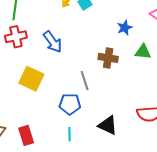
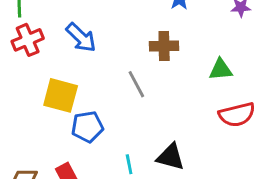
green triangle: (143, 52) -> (221, 69), moved
blue pentagon: (70, 104) -> (87, 127), moved
black triangle: (108, 125) -> (171, 157), moved

